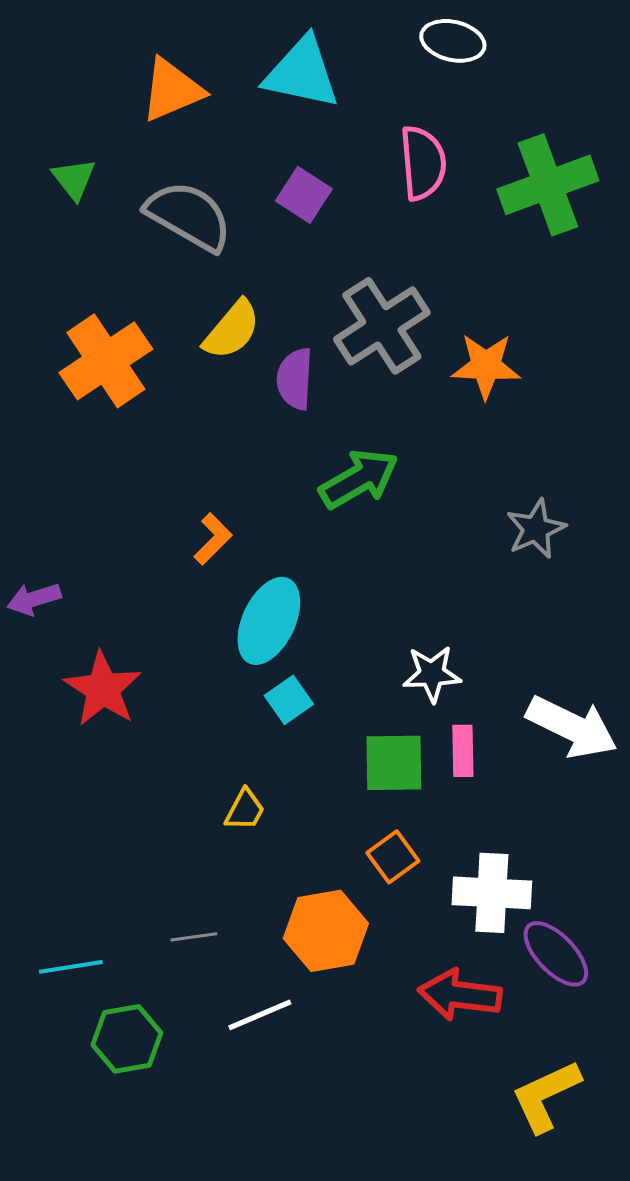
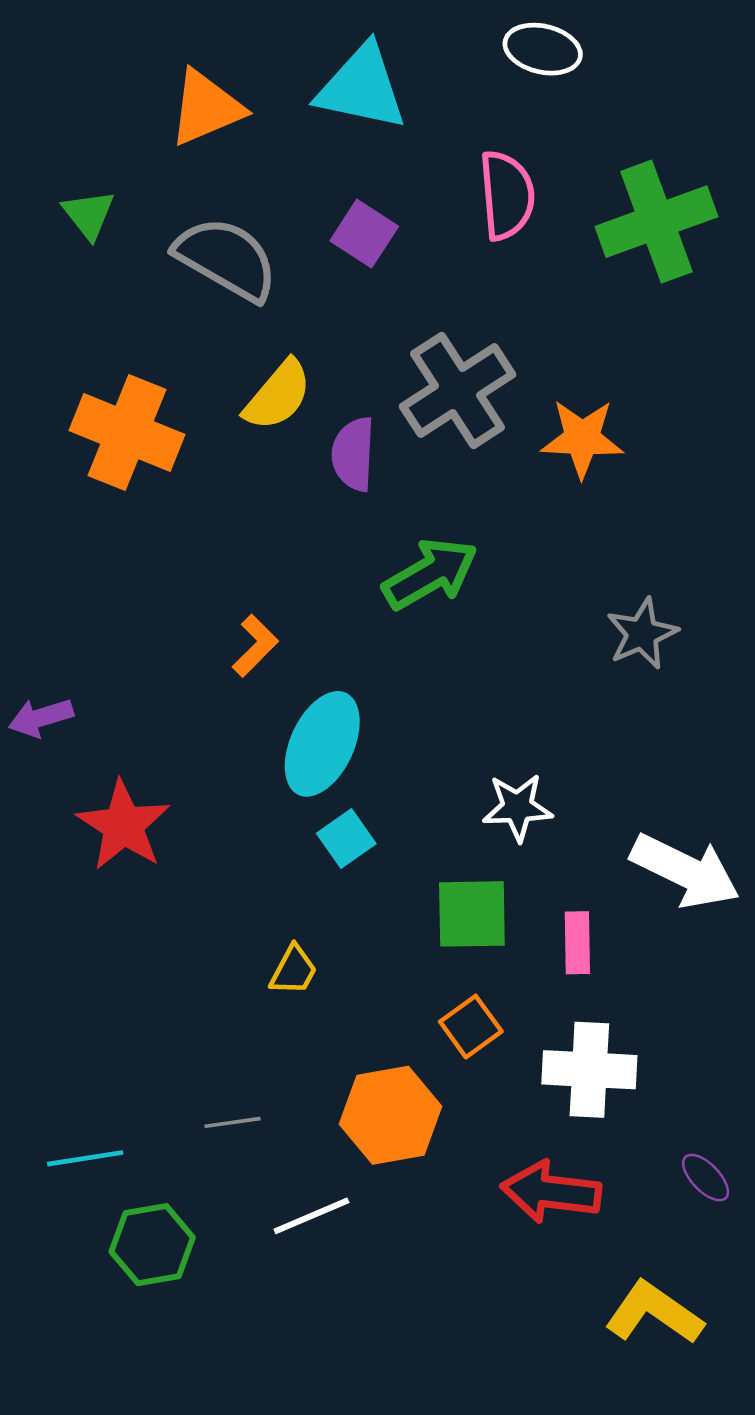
orange cross: (106, 361) -> (127, 432), turned -34
pink rectangle: (463, 751) -> (577, 943), moved
purple ellipse: (556, 954) -> (706, 1178), moved, size x0.6
yellow L-shape: (546, 1096) -> (654, 1313), turned 60

